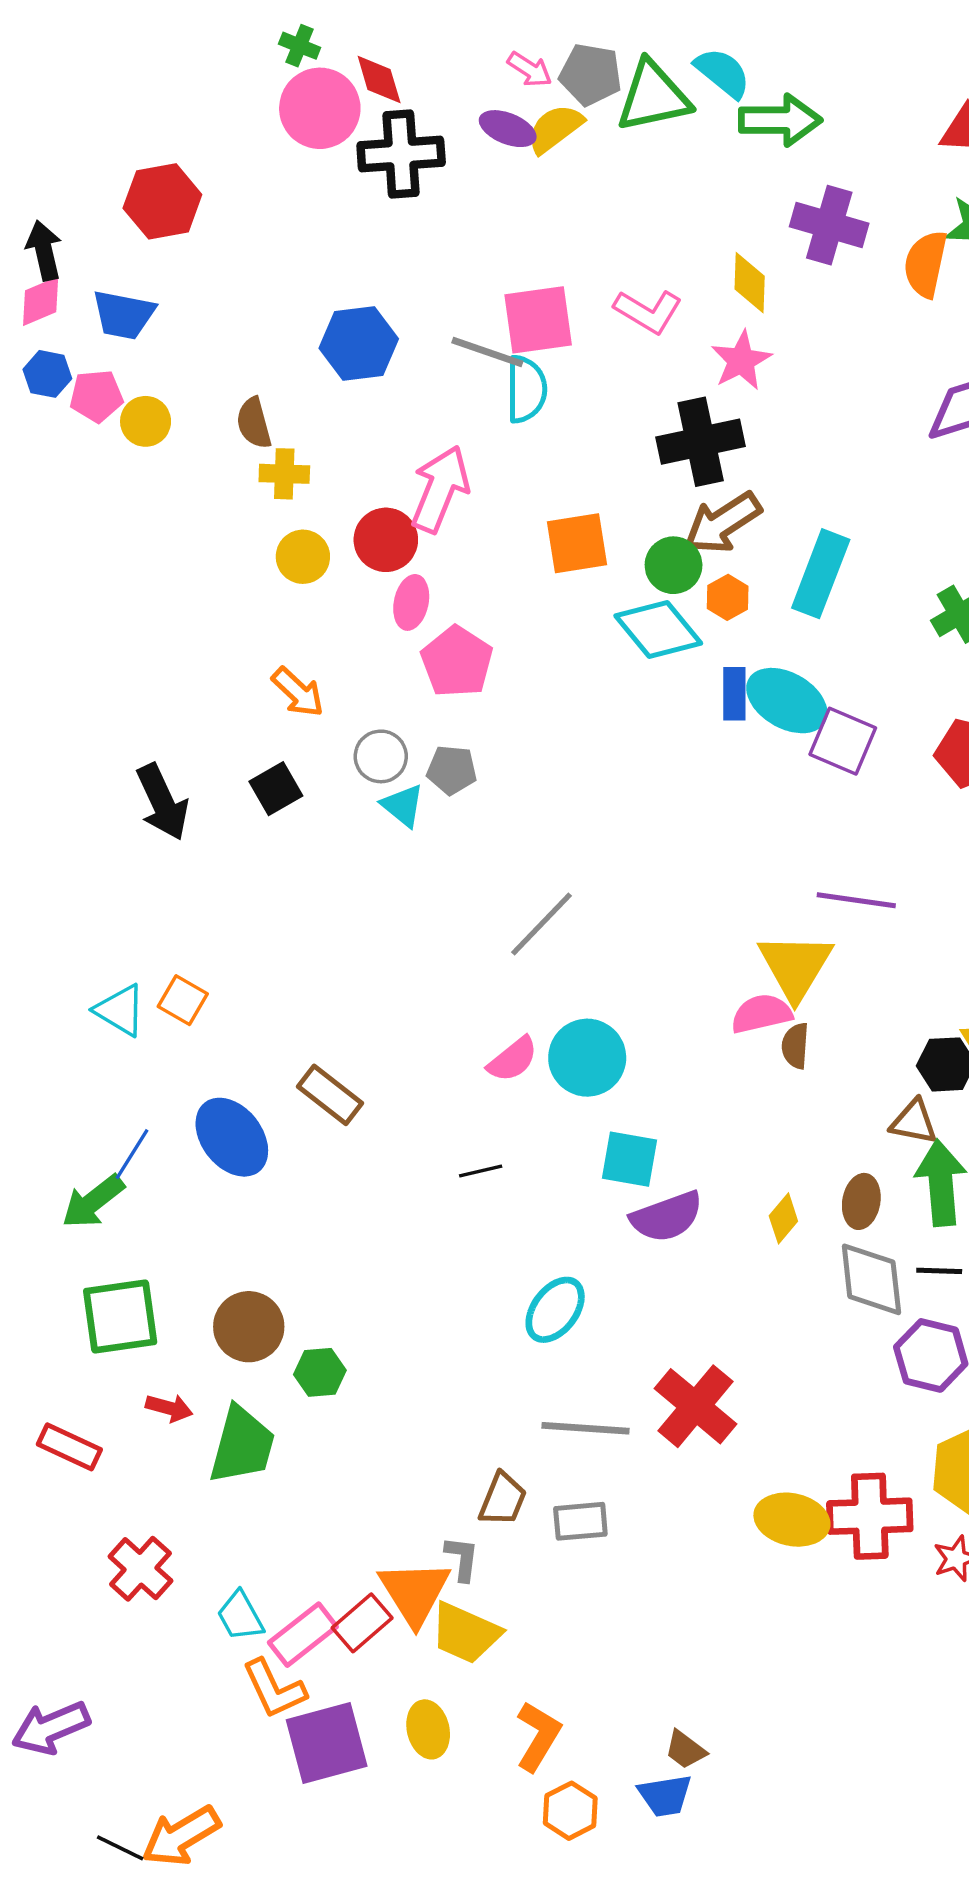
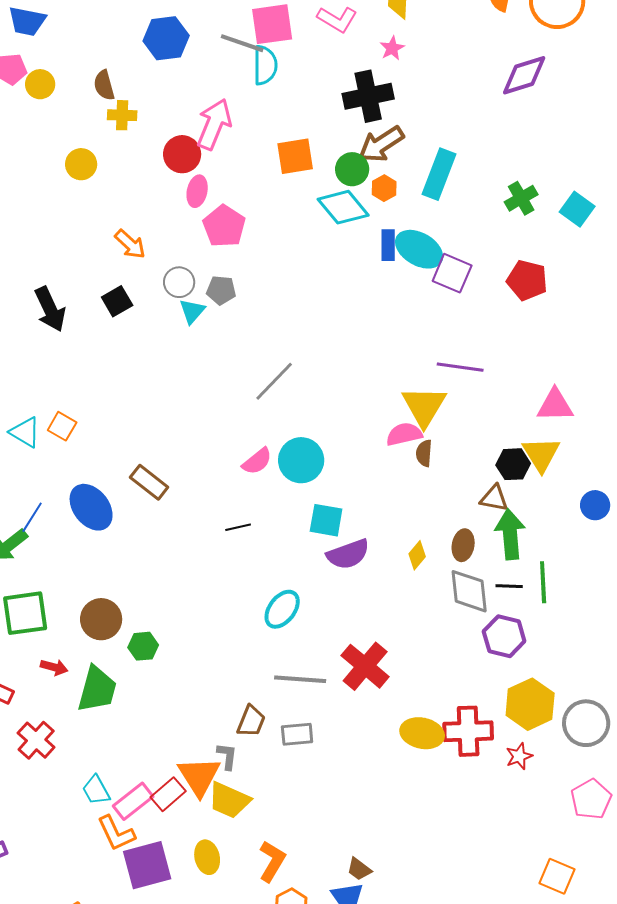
pink star: (741, 360) -> (392, 48), size x0.7
yellow circle: (303, 557) -> (81, 164), moved
cyan triangle: (403, 805) -> (192, 311), turned 32
red cross: (140, 1569) -> (36, 740), moved

